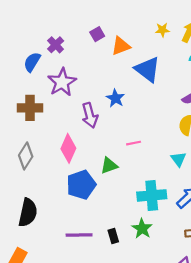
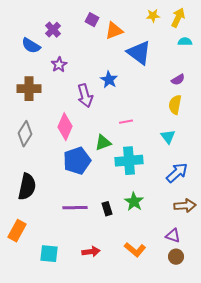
purple square: (97, 34) -> (92, 20), turned -32
blue semicircle: (32, 62) -> (31, 46), turned -90
purple star: (62, 82) -> (59, 65), size x0.6
cyan cross: (152, 195) -> (129, 161), moved

